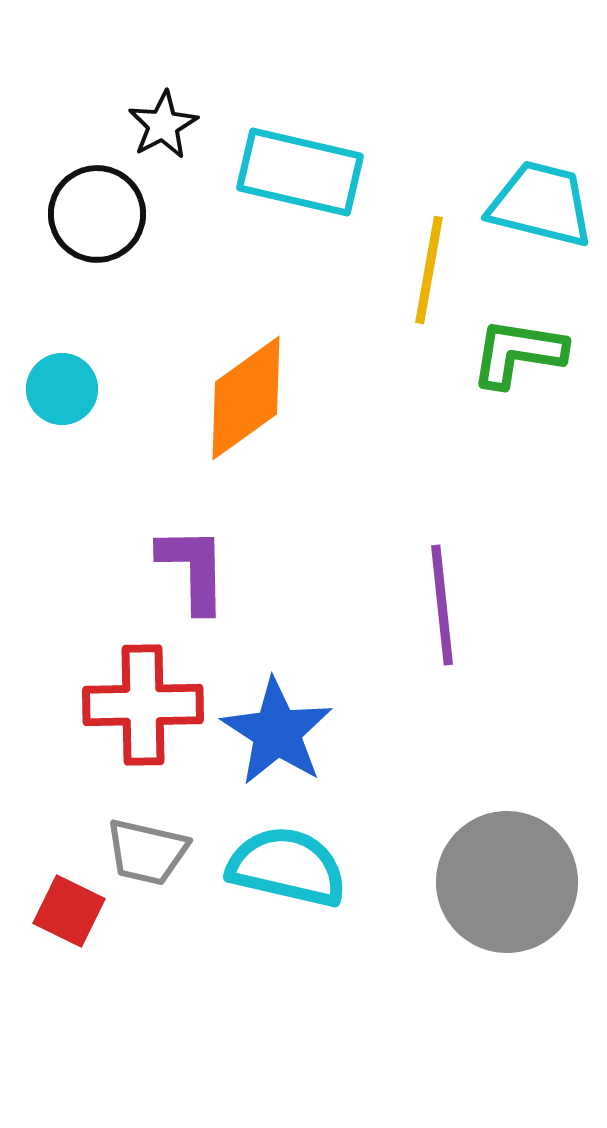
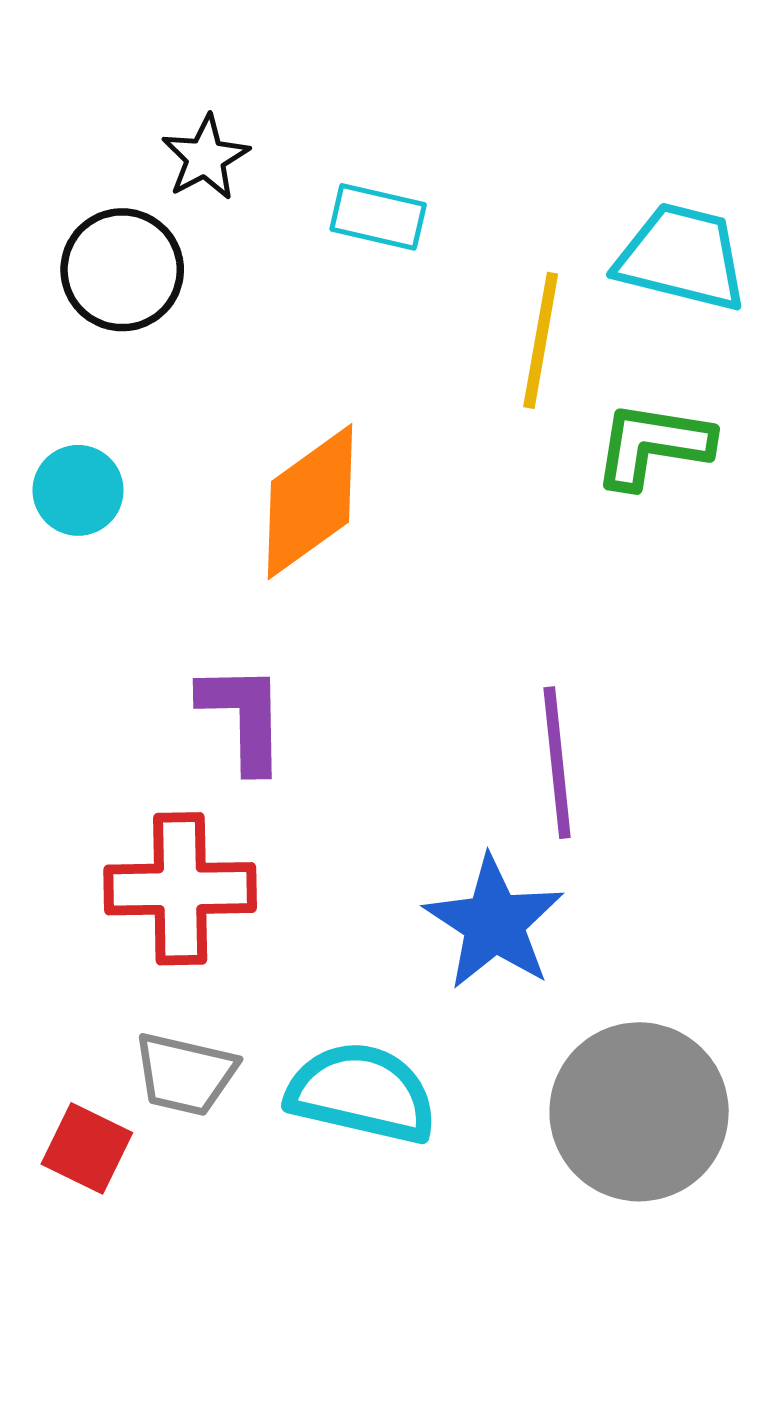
cyan rectangle: (300, 172) -> (378, 217), size x0.6
blue star: (277, 732) -> (494, 923), moved

